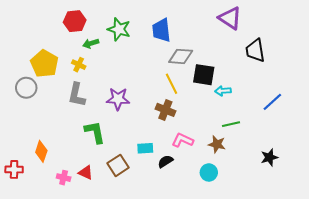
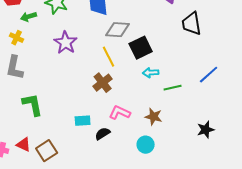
black square: (204, 75) -> (141, 48), turned -35
cyan arrow: (223, 91) -> (151, 73), moved
purple star: (118, 99) -> (66, 43), moved, turned 30
brown cross: (165, 110) -> (103, 83), turned 30
green line: (231, 124) -> (173, 88), moved
brown square: (118, 165) -> (47, 151), moved

